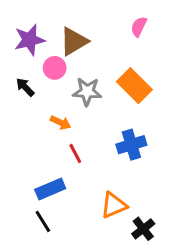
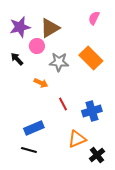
blue cross: (131, 145) -> (92, 111), moved
red line: (75, 154) -> (63, 104), moved
black line: (43, 221) -> (29, 150), turned -42

